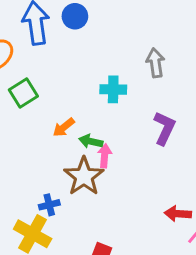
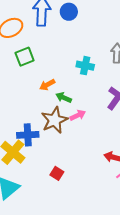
pink arrow: (105, 156) -> (78, 115), moved, turned 49
blue cross: (49, 205) -> (28, 135), size x1.5

